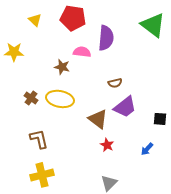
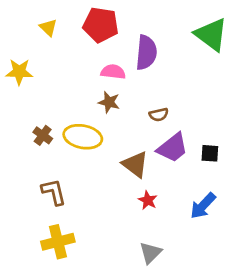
brown star: (62, 67) -> (109, 102), moved
black square: (160, 119) -> (210, 153), moved
blue arrow: (147, 149) -> (203, 206), size x1.5

